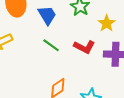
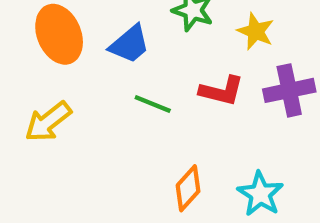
blue trapezoid: (47, 15) -> (130, 44), turned 95

